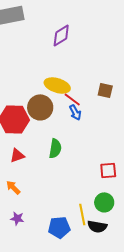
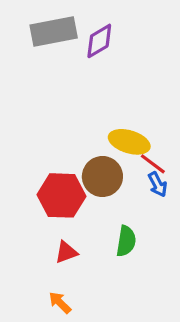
purple diamond: (61, 35) -> (99, 41), moved

